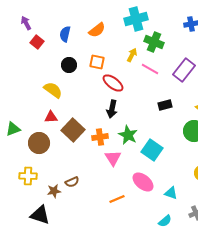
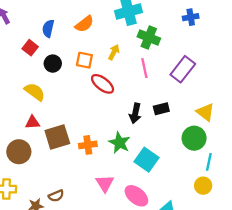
red square: (37, 42) -> (30, 48), moved
yellow arrow: (132, 55) -> (114, 52), moved
pink line: (150, 69) -> (144, 68), turned 48
black arrow: (112, 109) -> (135, 113), moved
brown square: (73, 130) -> (57, 137), turned 30
pink triangle: (113, 158) -> (105, 183), moved

